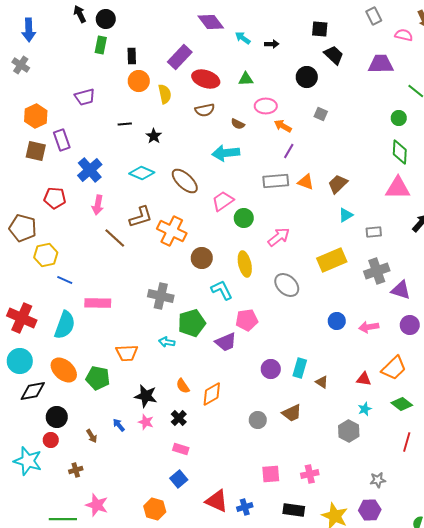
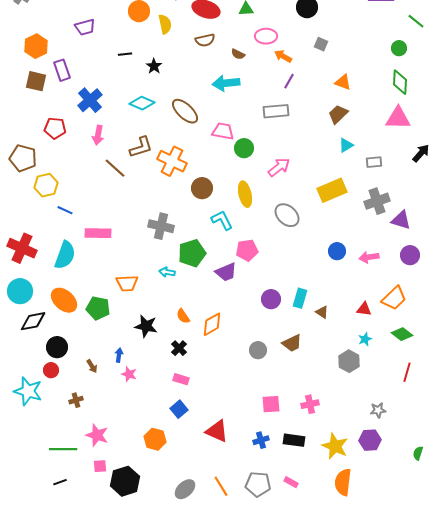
orange triangle: (306, 182) -> (343, 82), moved
pink trapezoid: (223, 201) -> (223, 131), turned 45
pink star: (146, 422) -> (129, 374), moved
blue arrow: (119, 425) -> (119, 355), turned 48
blue cross: (245, 507) -> (261, 440), moved

